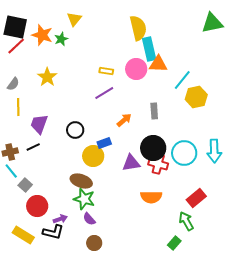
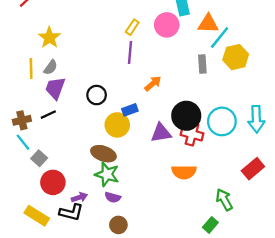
orange triangle: (158, 64) -> (208, 24), moved
yellow rectangle: (106, 71) -> (132, 27), turned -64
yellow star: (47, 77) -> (49, 38), moved
gray semicircle: (13, 84) -> (51, 67), moved
purple line: (104, 93) -> (130, 52), turned -54
gray rectangle: (154, 111) -> (202, 64), moved
red rectangle: (196, 198) -> (253, 169), moved
purple semicircle: (89, 219) -> (113, 197), turned -32

